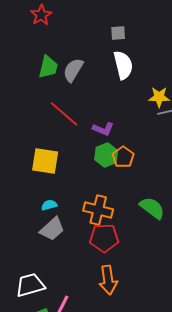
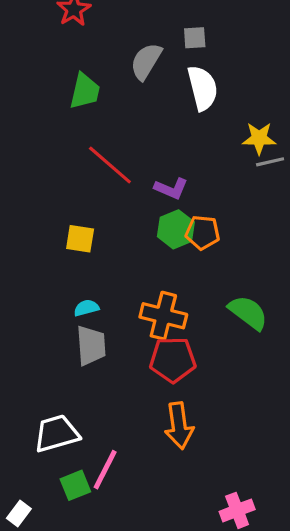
gray semicircle: (73, 70) -> (146, 61), moved
orange pentagon: (123, 157) -> (203, 232), turned -30
yellow square: (45, 161) -> (80, 239), size x0.7
gray trapezoid: (52, 229) -> (91, 346), turned -52

